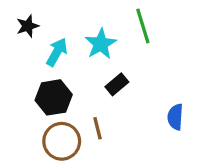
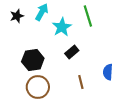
cyan arrow: (57, 52) -> (42, 12), moved
brown line: (97, 128) -> (81, 82), moved

